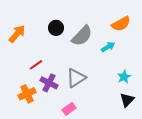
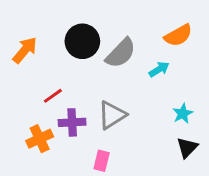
black circle: (56, 28) -> (82, 41), size x1.5
purple cross: (49, 83) -> (72, 122), turned -30
pink rectangle: (69, 109) -> (102, 161), turned -40

